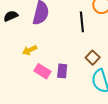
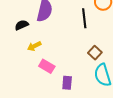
black semicircle: (11, 16) -> (22, 25), moved
purple rectangle: (62, 71) -> (67, 83), moved

